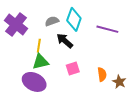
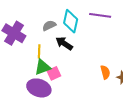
purple line: (107, 29) -> (100, 15), moved
pink square: (73, 69) -> (54, 73), moved

